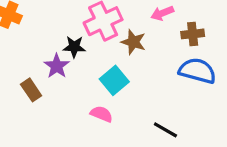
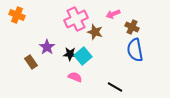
brown cross: (193, 34) -> (132, 27), turned 32
black star: (74, 47) -> (70, 54), moved
blue semicircle: (197, 71) -> (135, 50), turned -115

